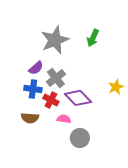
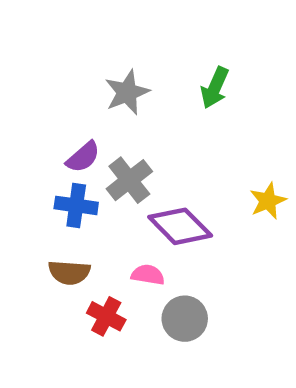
gray star: (55, 40) -> (127, 92), size x0.7
red cross: (51, 100) -> (106, 316), moved

